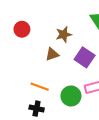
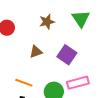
brown star: (64, 34) -> (47, 22), moved

